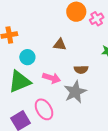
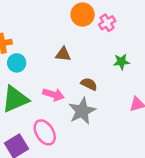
cyan circle: (27, 57) -> (17, 63), moved
brown semicircle: (81, 70) -> (89, 84), turned -152

